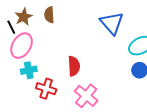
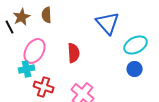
pink ellipse: (22, 46) -> (35, 51), moved
red semicircle: (74, 66) -> (74, 53), moved

